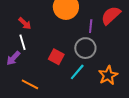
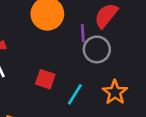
gray circle: (85, 48) -> (97, 49), moved

